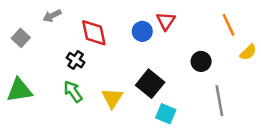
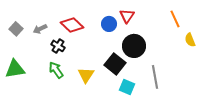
gray arrow: (52, 16) -> (40, 29), moved
red diamond: (94, 33) -> (72, 25), turned -35
yellow semicircle: (248, 52) -> (190, 40), turned 112
black circle: (201, 61) -> (134, 46), moved, size x1.5
gray line: (219, 101) -> (155, 77), moved

